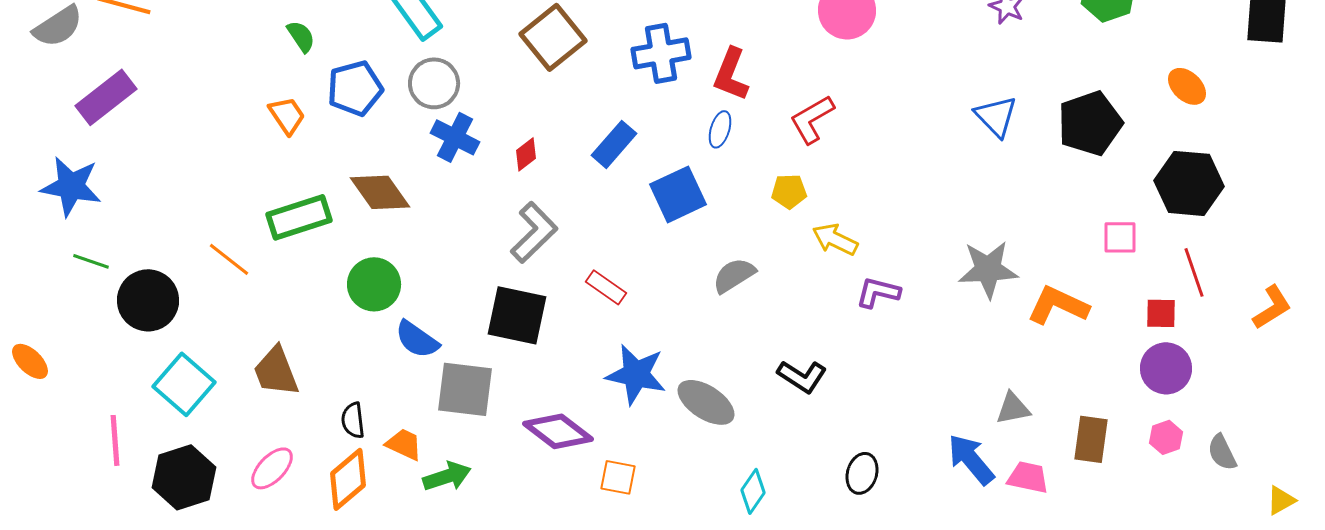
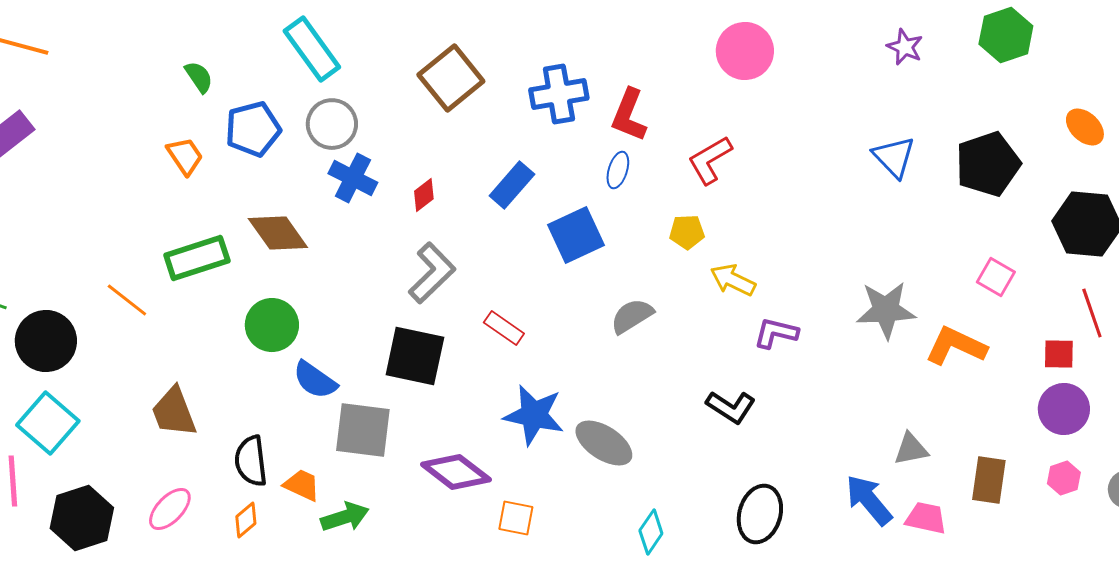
pink square: (1120, 237) -> (996, 277), moved, turned 30
black L-shape: (802, 376) -> (731, 407), moved
cyan square: (184, 384) -> (48, 423), moved
black semicircle: (353, 420) -> (251, 461), size x1.4
black ellipse: (862, 473) -> (760, 514), size x1.4
orange diamond: (348, 479) -> (246, 520), size x0.6

